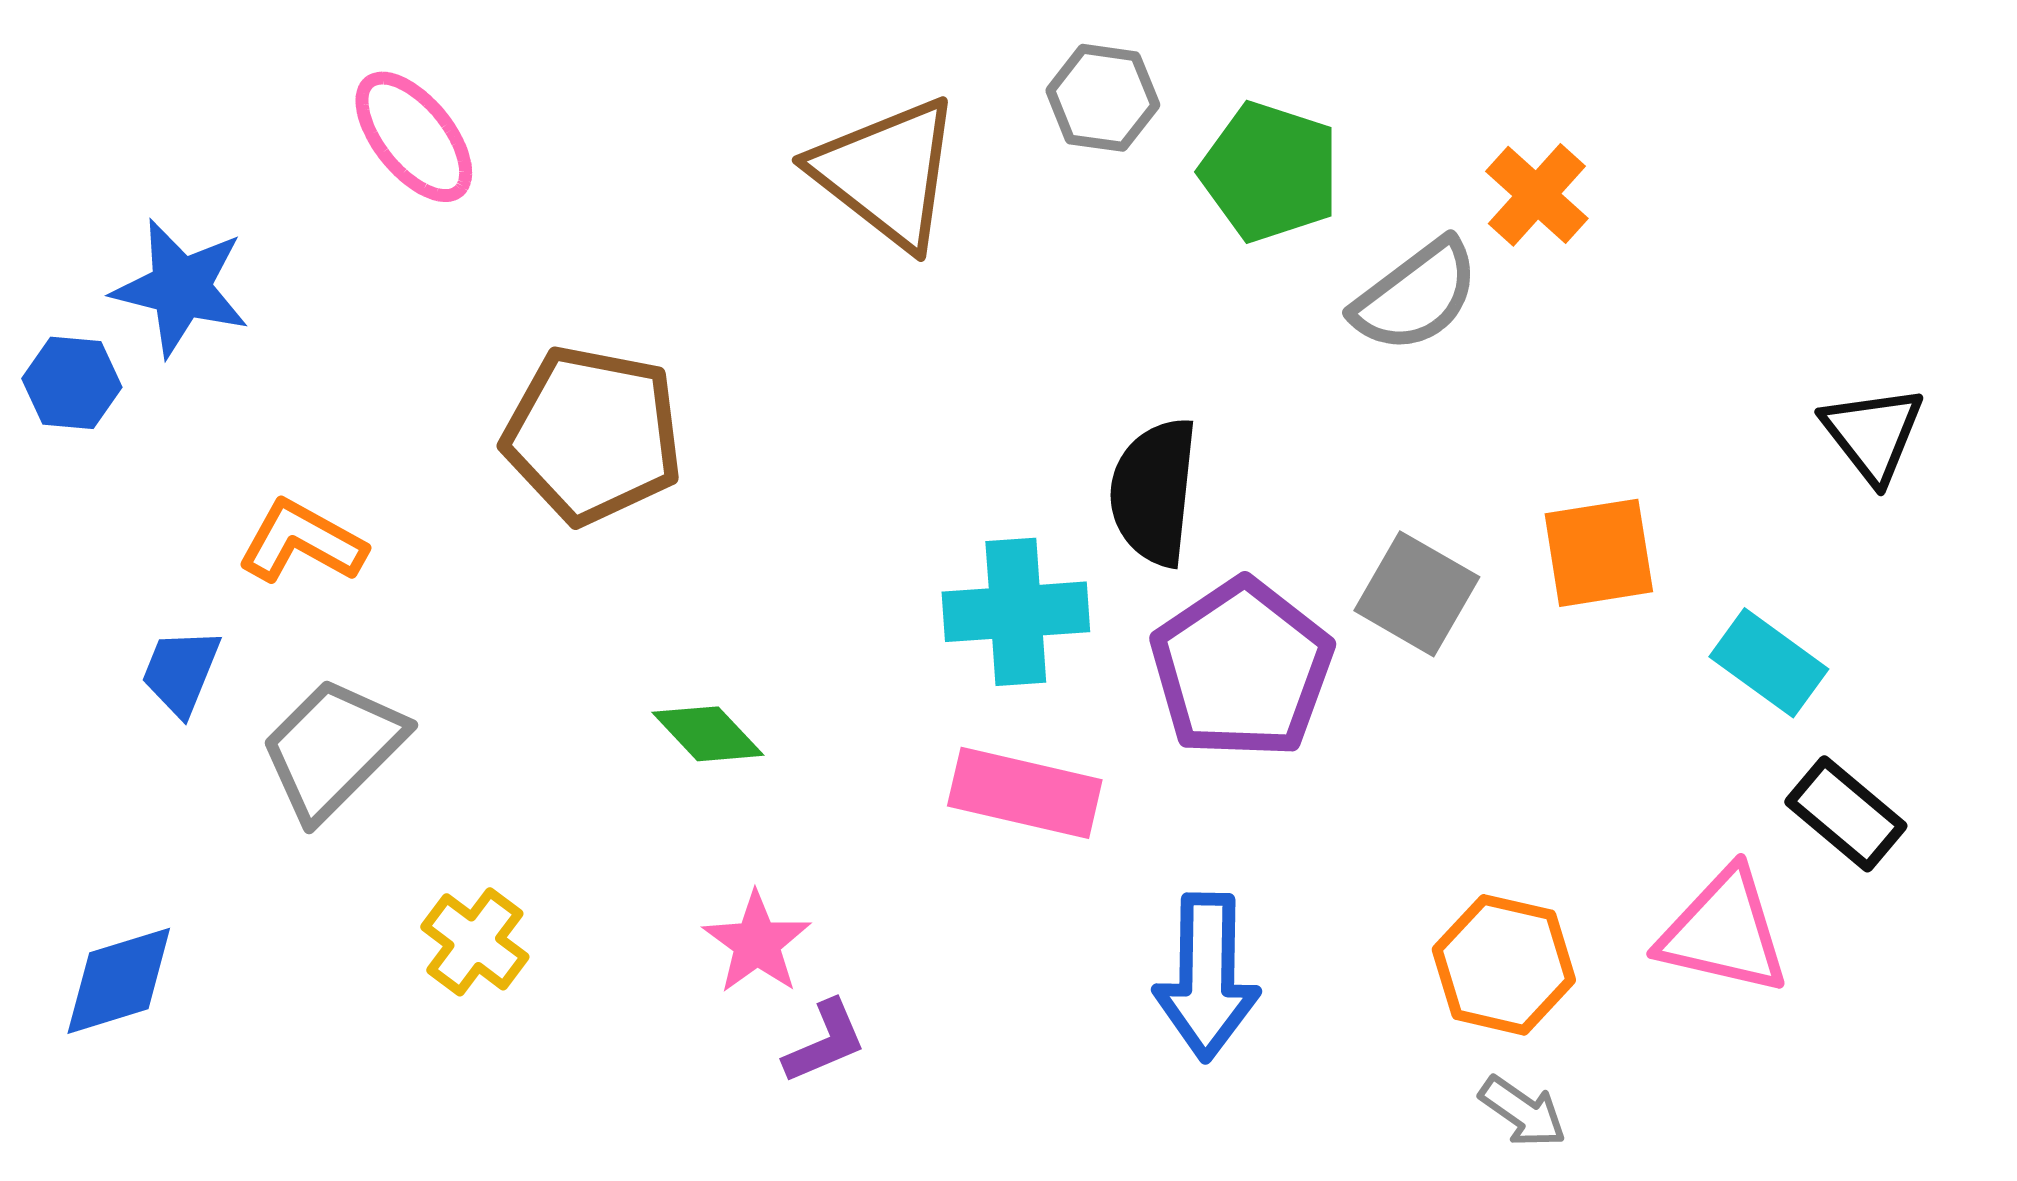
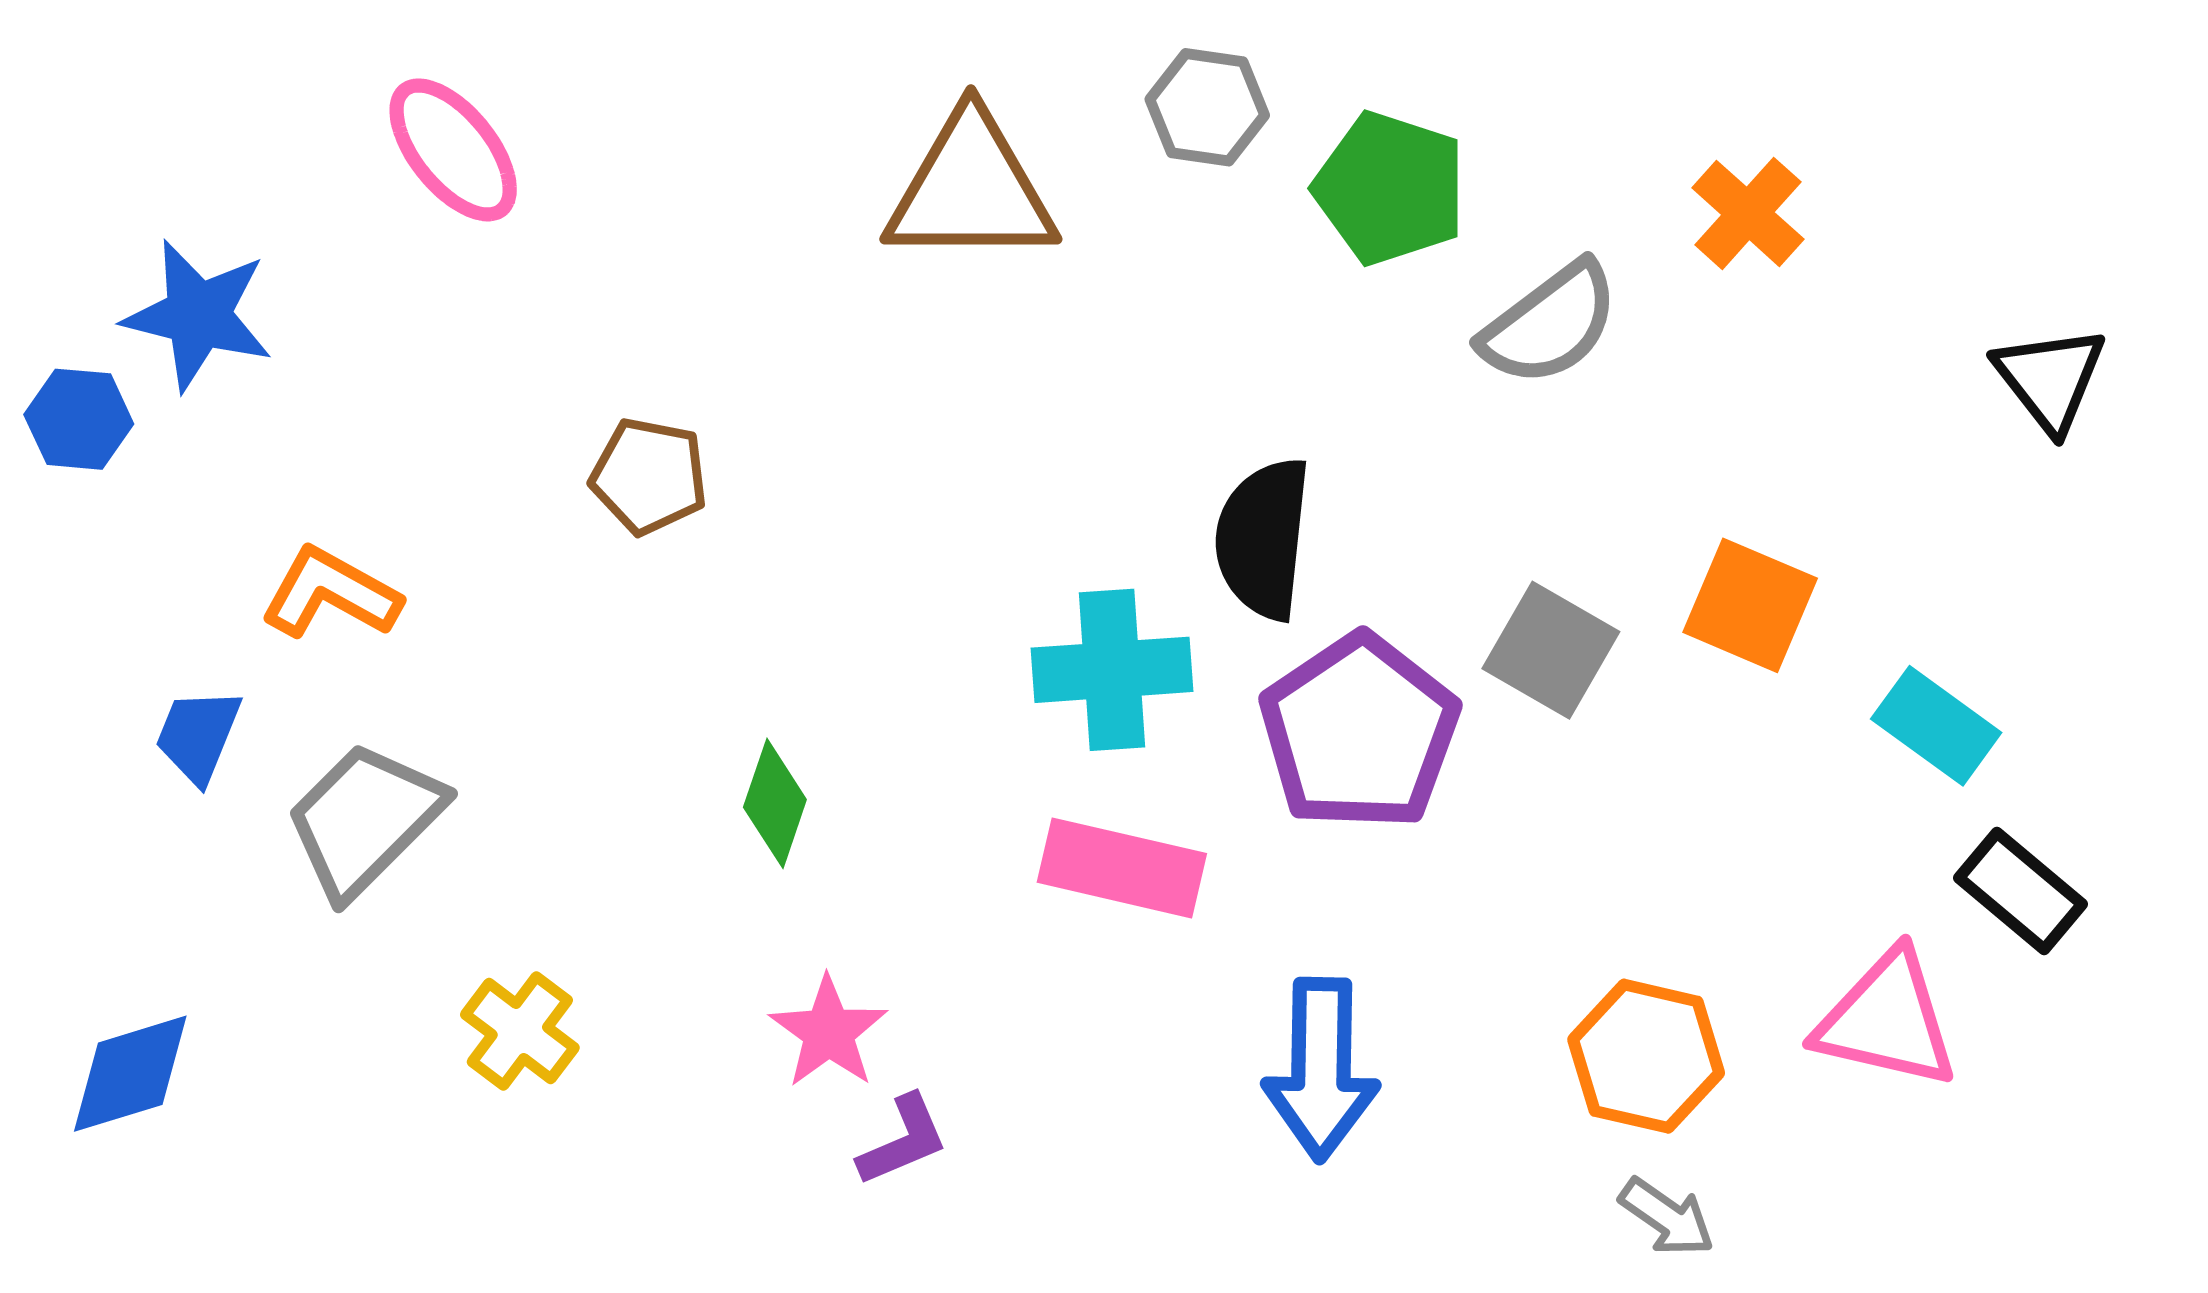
brown triangle: (887, 173) -> (971, 189), turned -38
orange cross: (1537, 195) -> (1748, 213), moved
black triangle: (1873, 434) -> (2050, 379), moved
brown pentagon: (593, 435) -> (649, 476), size x0.6
orange square: (1599, 553) -> (1750, 605), turned 32
green diamond: (708, 734) -> (775, 803), turned 62

